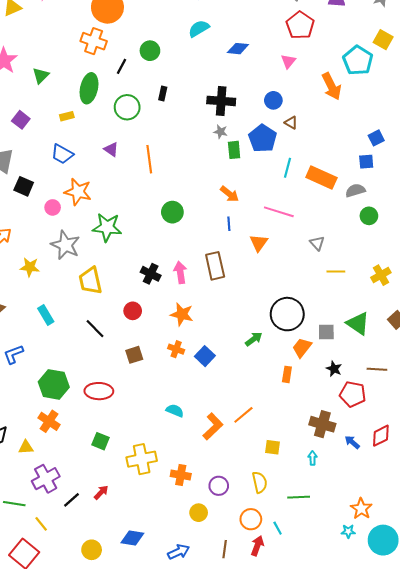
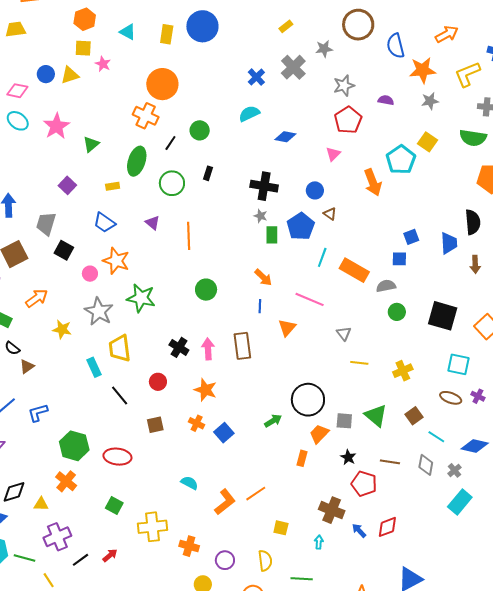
cyan rectangle: (46, 315) -> (94, 367), moved

